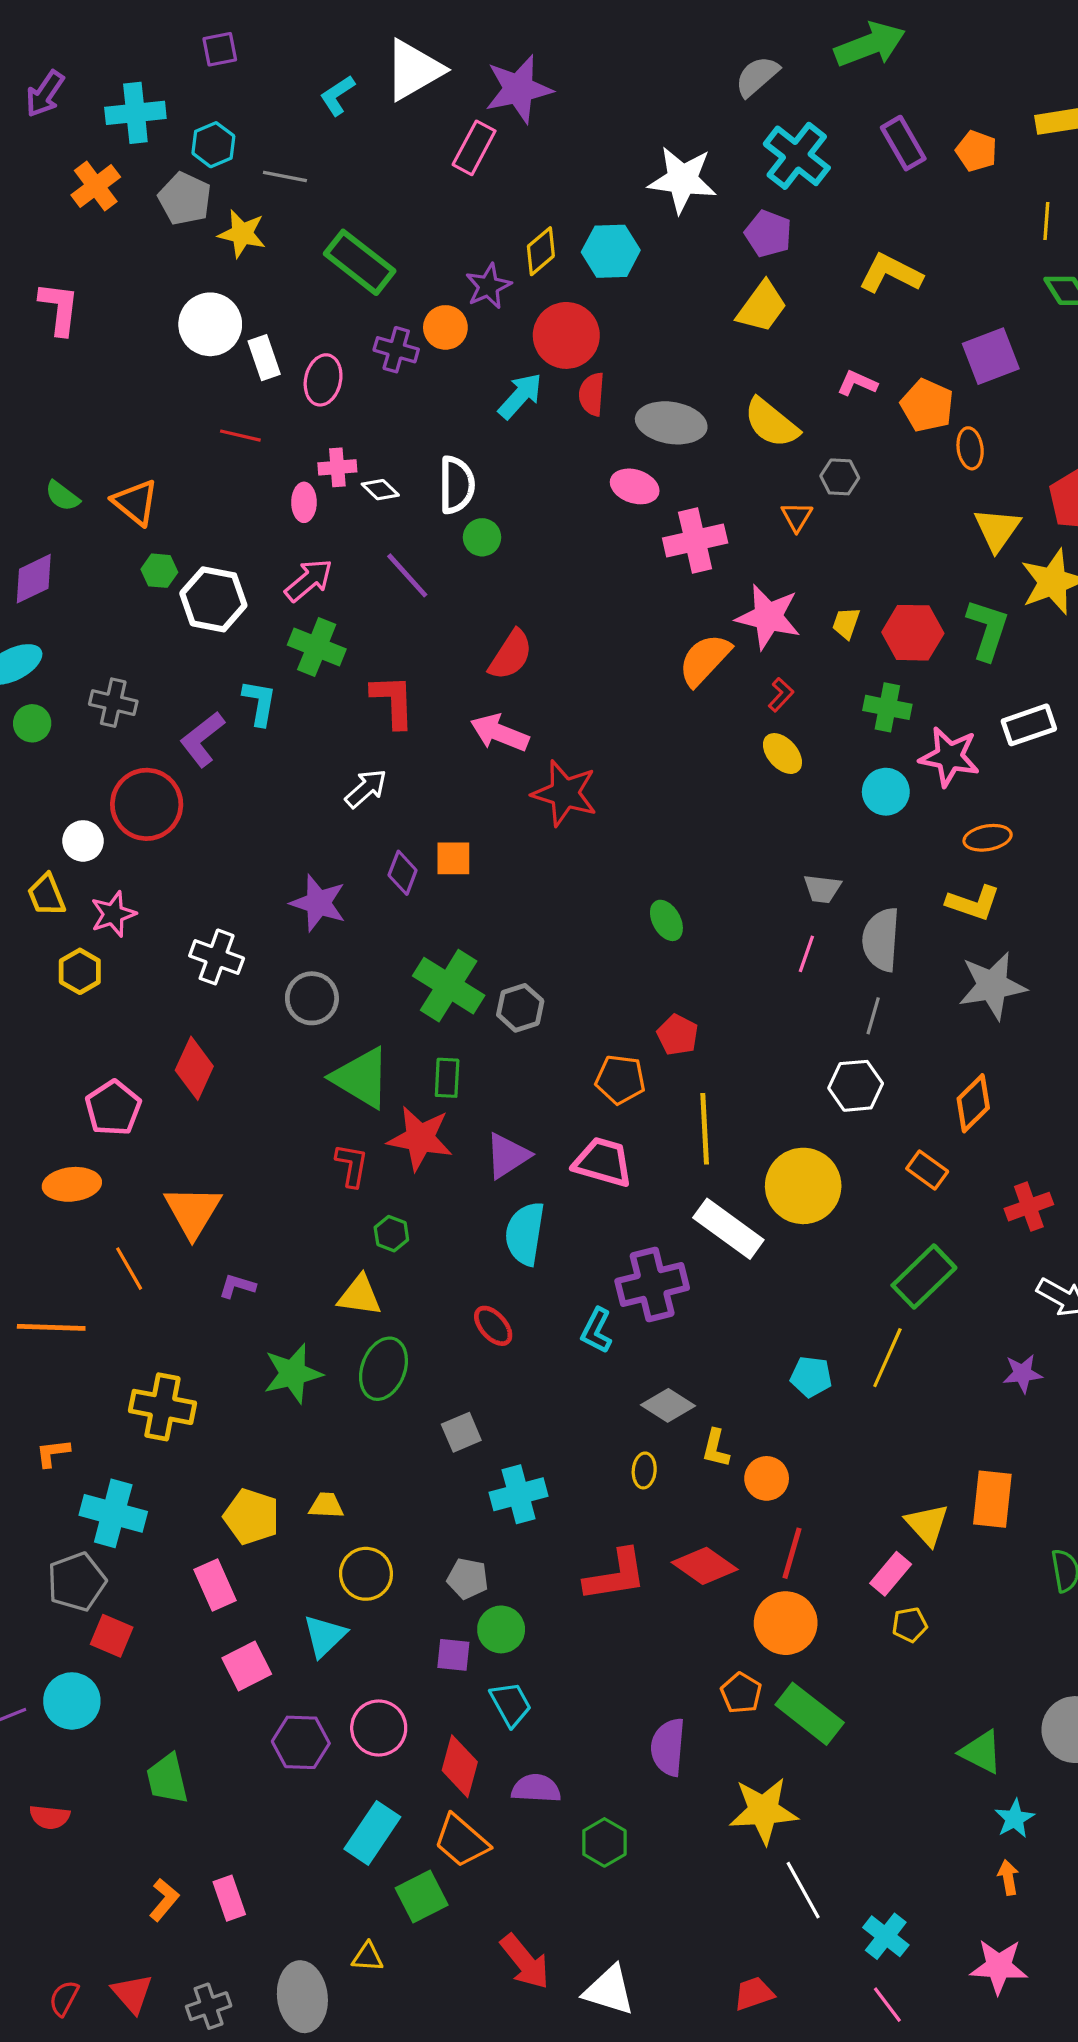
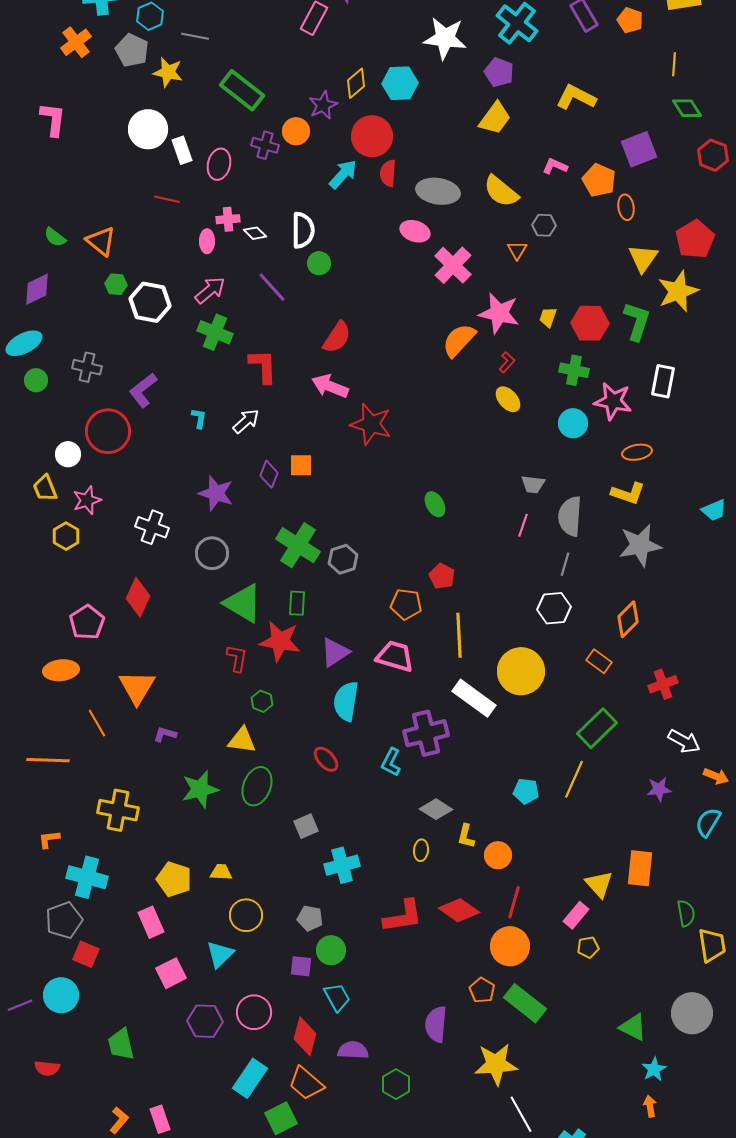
pink cross: (695, 540) -> (453, 265), turned -33
cyan L-shape: (259, 703) -> (199, 418), moved, size x0.7
white rectangle: (1029, 725) -> (663, 381), turned -60

